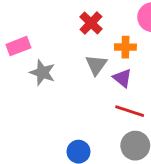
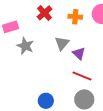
red cross: (91, 23) -> (45, 13), moved
orange cross: (125, 47) -> (75, 17), moved

